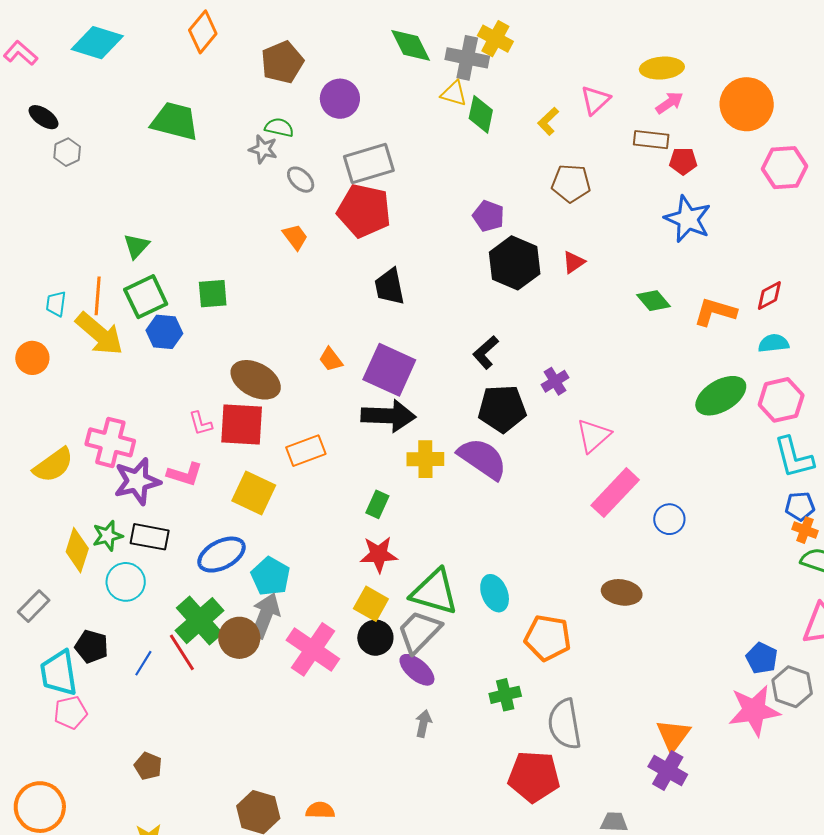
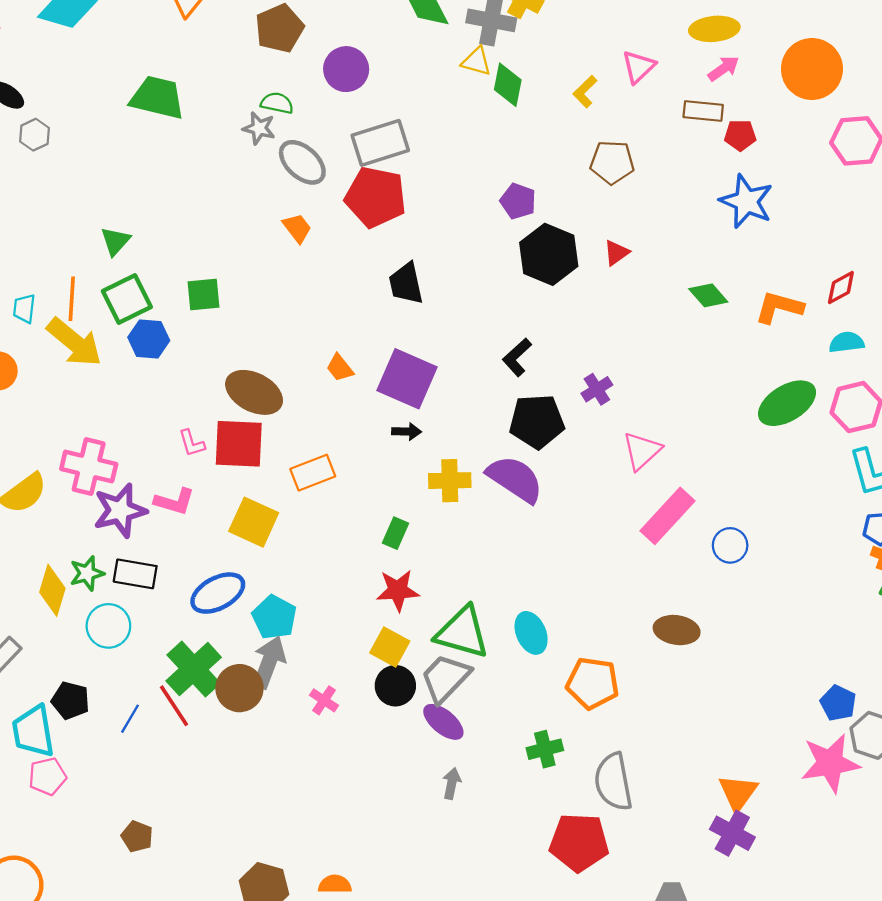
gray ellipse: (301, 180) -> (302, 162), size x1.5
black arrow: (388, 416) -> (407, 432), size x0.5
pink cross: (313, 649) -> (324, 700), size x0.5

